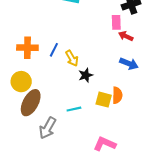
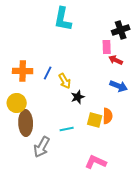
brown ellipse: (31, 103) -> (26, 123), turned -30

